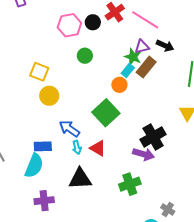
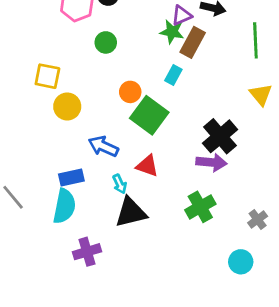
cyan rectangle: (128, 70) -> (173, 75), moved
orange circle: (119, 85) -> (130, 92), moved
cyan arrow: (77, 147) -> (120, 184), moved
gray cross: (168, 210) -> (258, 220), moved, turned 32

